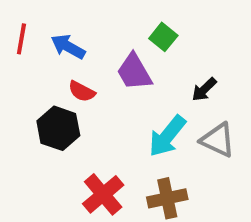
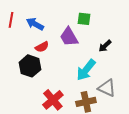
green square: (163, 37) -> (84, 19), turned -32
red semicircle: (82, 91) -> (42, 47), turned -56
gray triangle: (218, 140) -> (107, 88), moved

